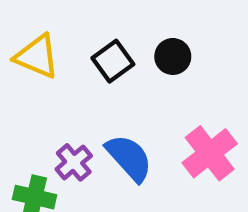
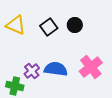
blue semicircle: (129, 158) -> (56, 69), turned -40

